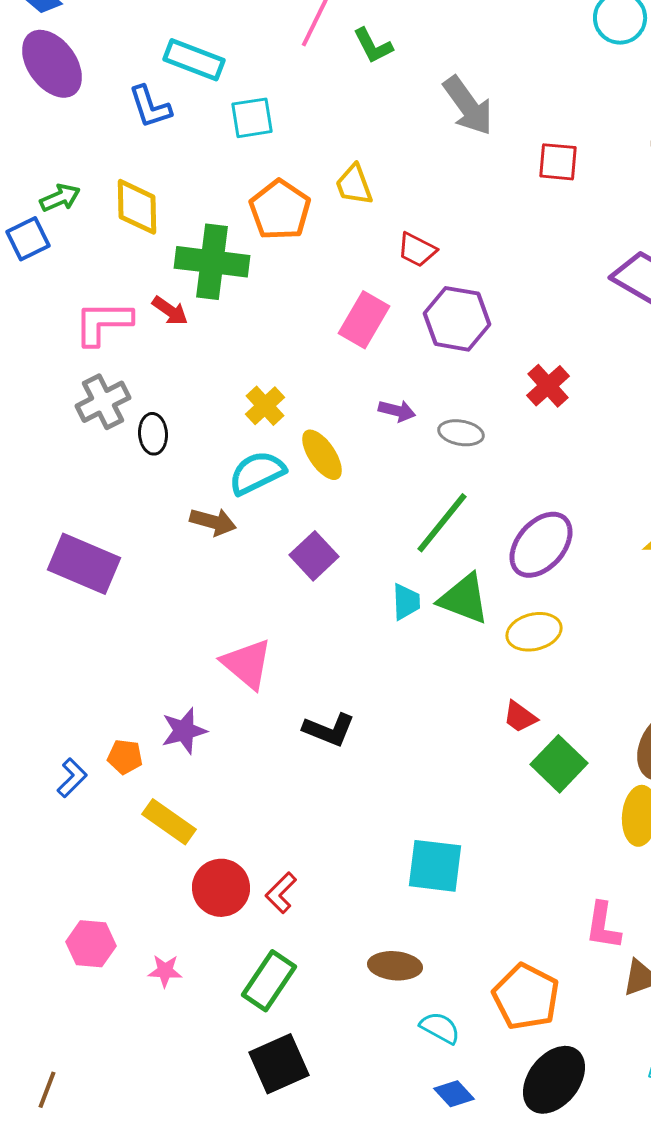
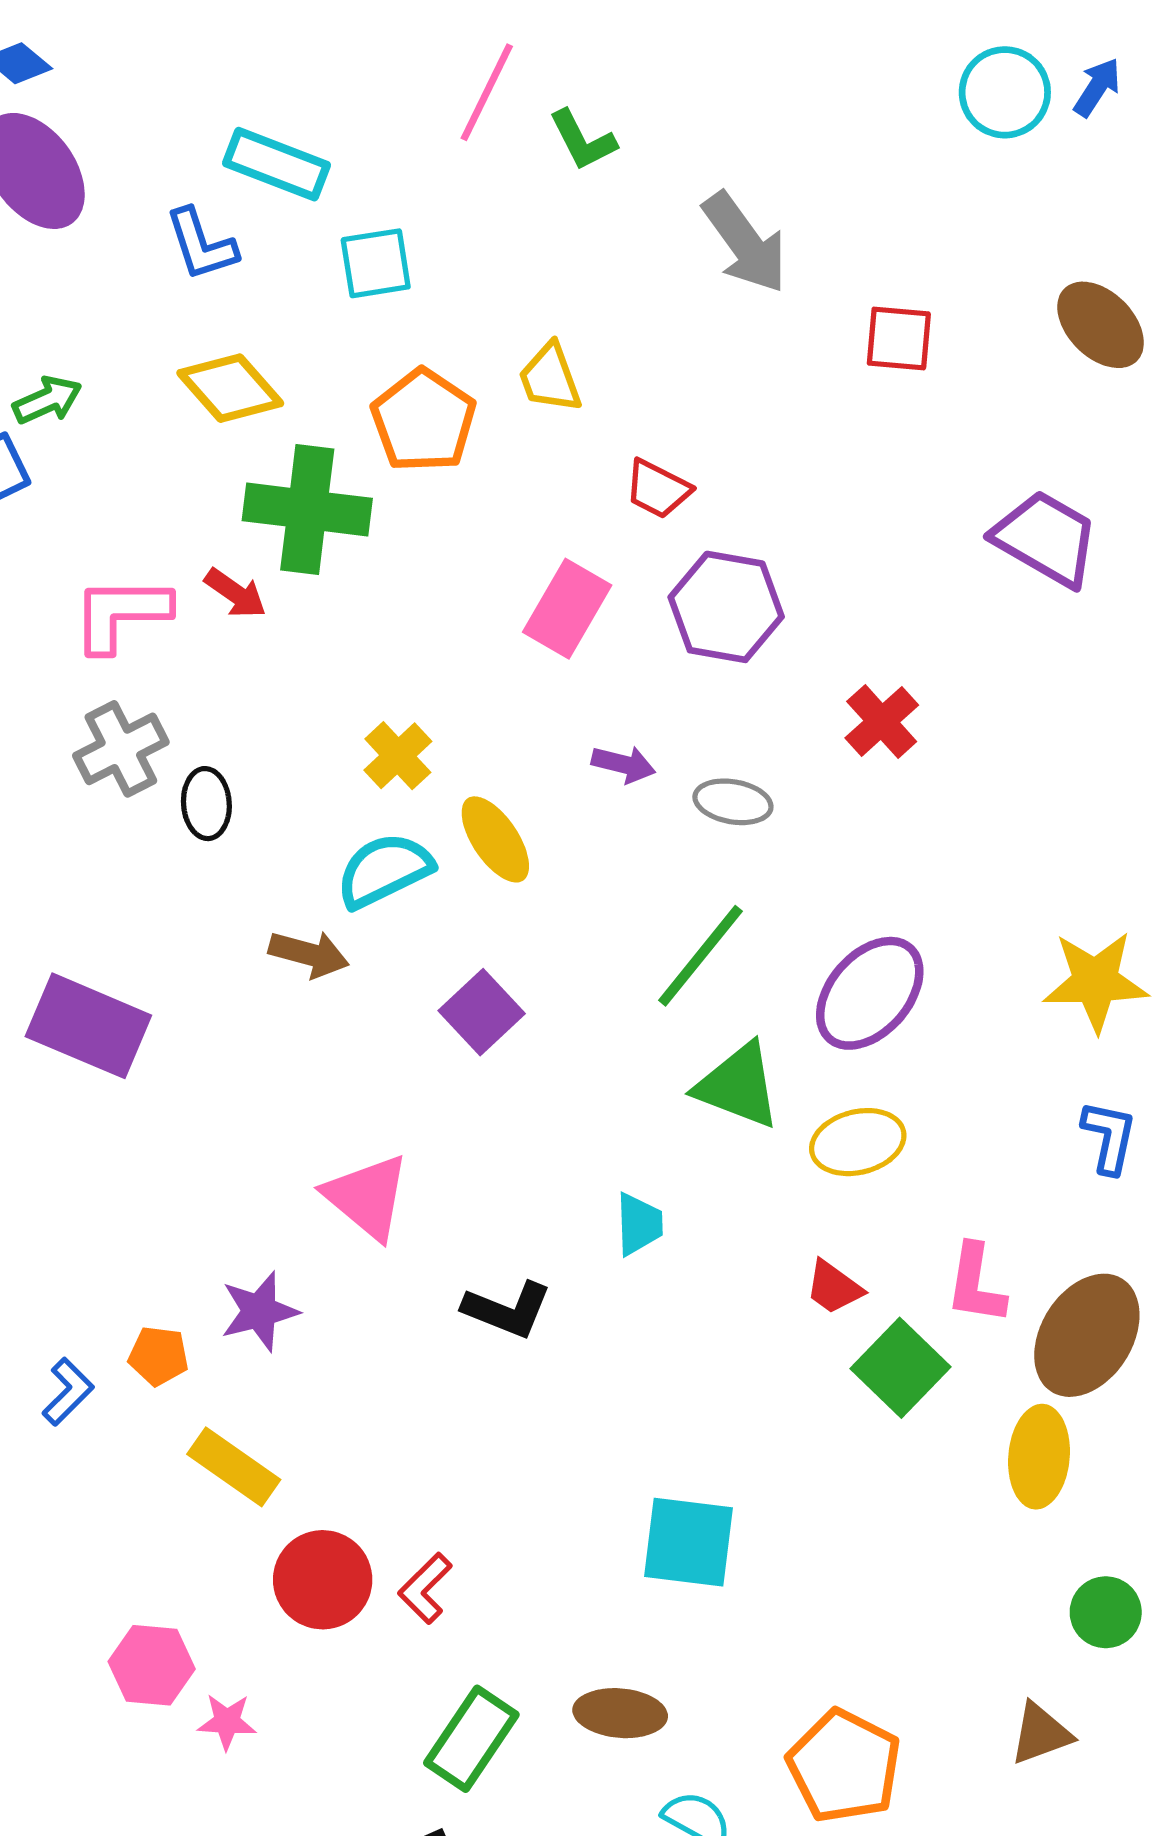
yellow diamond: (137, 207) -> (230, 388), moved, turned -40
cyan trapezoid: (406, 602) -> (639, 1224), moved
pink L-shape: (603, 926) -> (976, 1284), moved
pink hexagon: (91, 944) -> (152, 1665), moved
green rectangle: (269, 981) -> (471, 1739), moved

